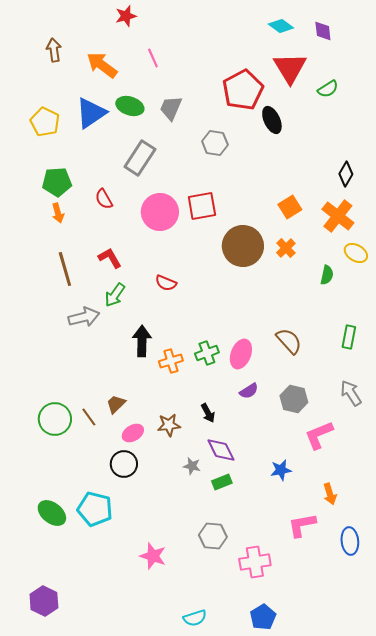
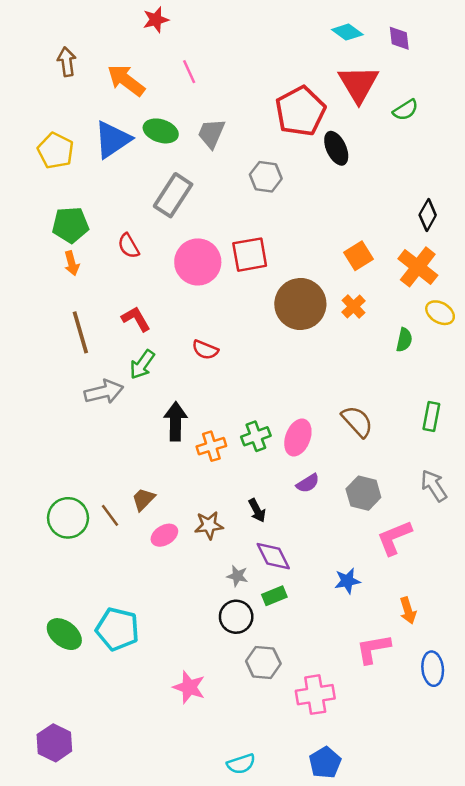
black circle: (124, 464) -> (236, 617), moved

